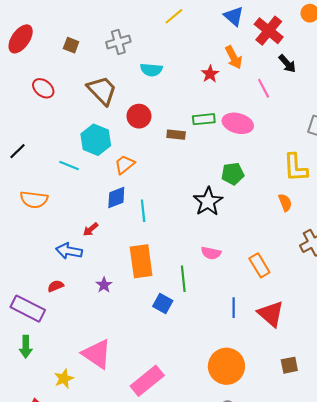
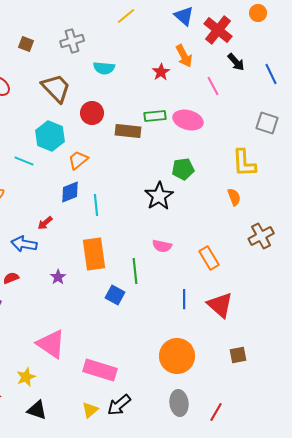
brown rectangle: (176, 135) -> (128, 131), size x1.4
yellow star: (64, 379) -> (26, 377), moved
pink rectangle: (147, 381) -> (100, 370), turned 56

